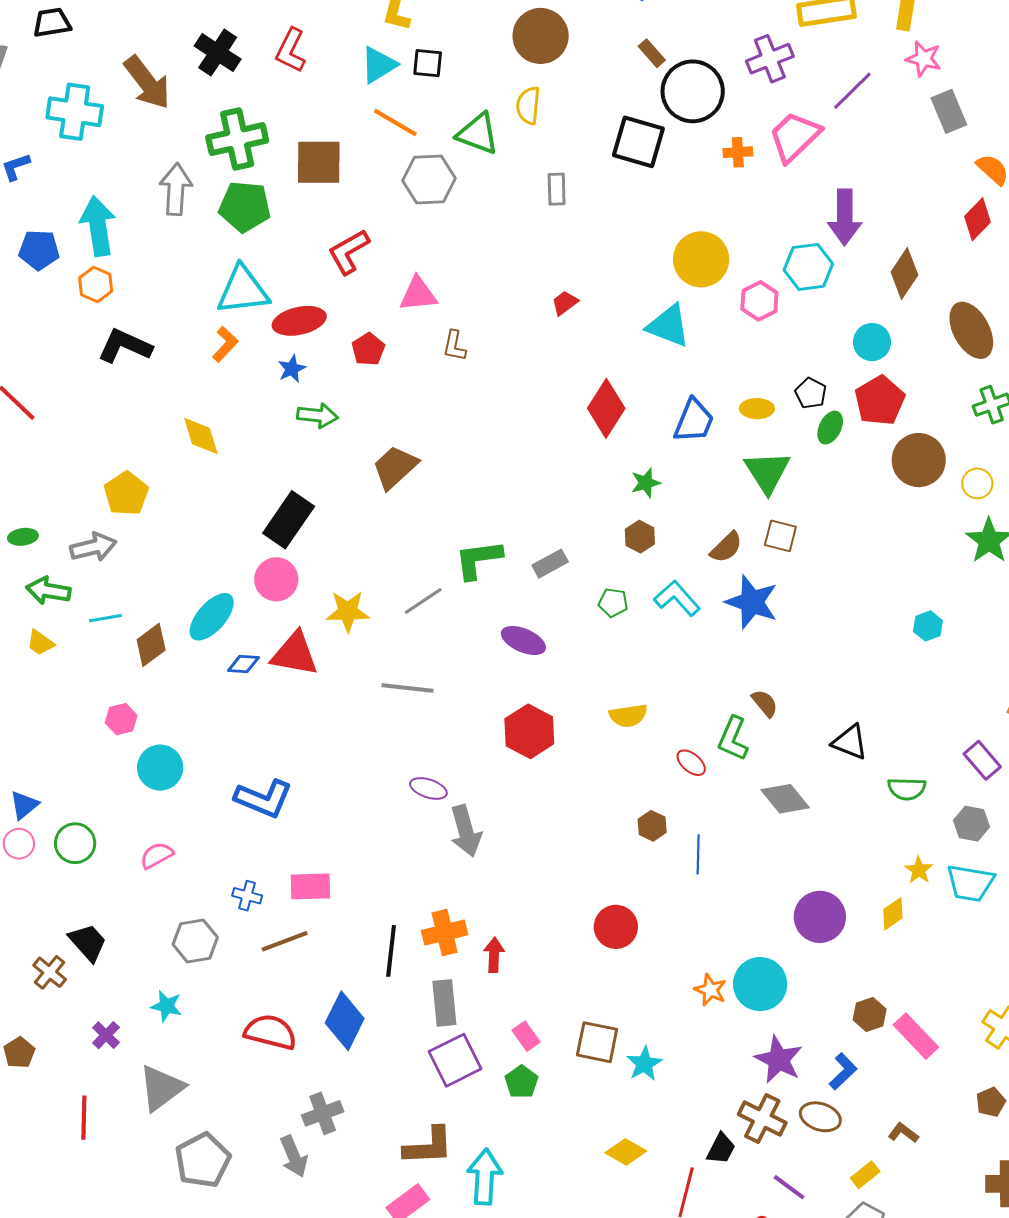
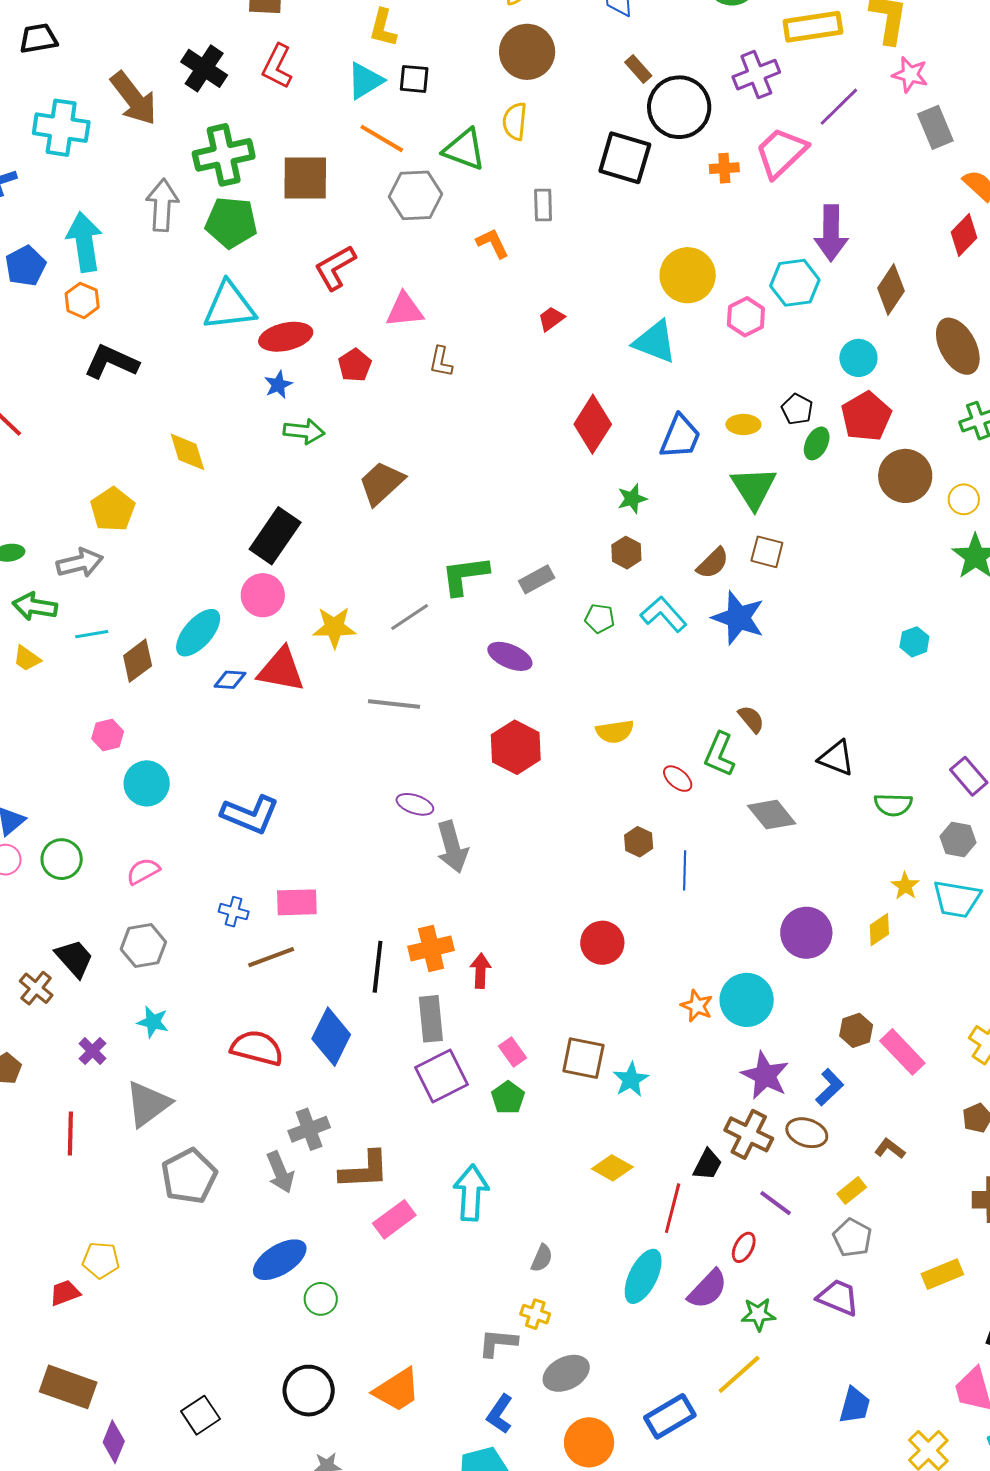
blue pentagon: (39, 250) -> (26, 266), turned -30
orange L-shape: (225, 344) -> (493, 243), moved, turned -69
gray hexagon: (195, 941) -> (143, 946), moved
brown L-shape: (428, 1146) -> (364, 1170), moved

